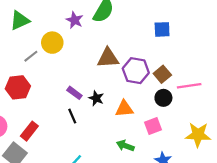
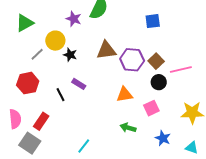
black star: (96, 98) -> (70, 55), moved
black line: (72, 116) -> (61, 95), moved

